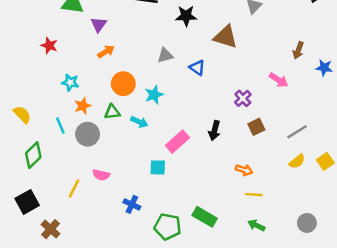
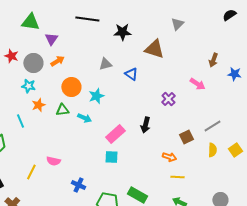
brown square: (256, 127) -> (186, 137), moved
gray circle: (88, 134) -> (33, 63), moved
yellow semicircle: (297, 161) -> (212, 150), turned -48
cyan square: (158, 167) -> (111, 157), moved

